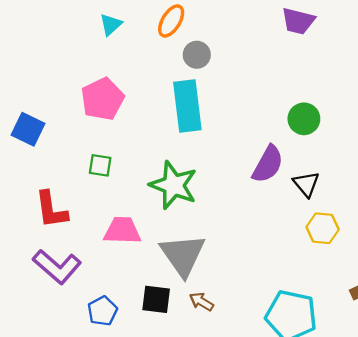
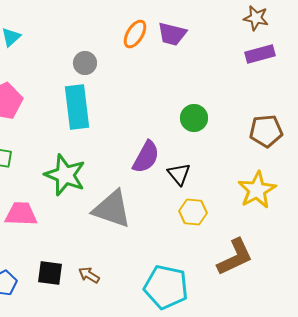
orange ellipse: (171, 21) -> (135, 34), moved
green circle: (304, 119) -> (194, 118), moved
gray triangle: (183, 255) -> (112, 209), moved, turned -36

